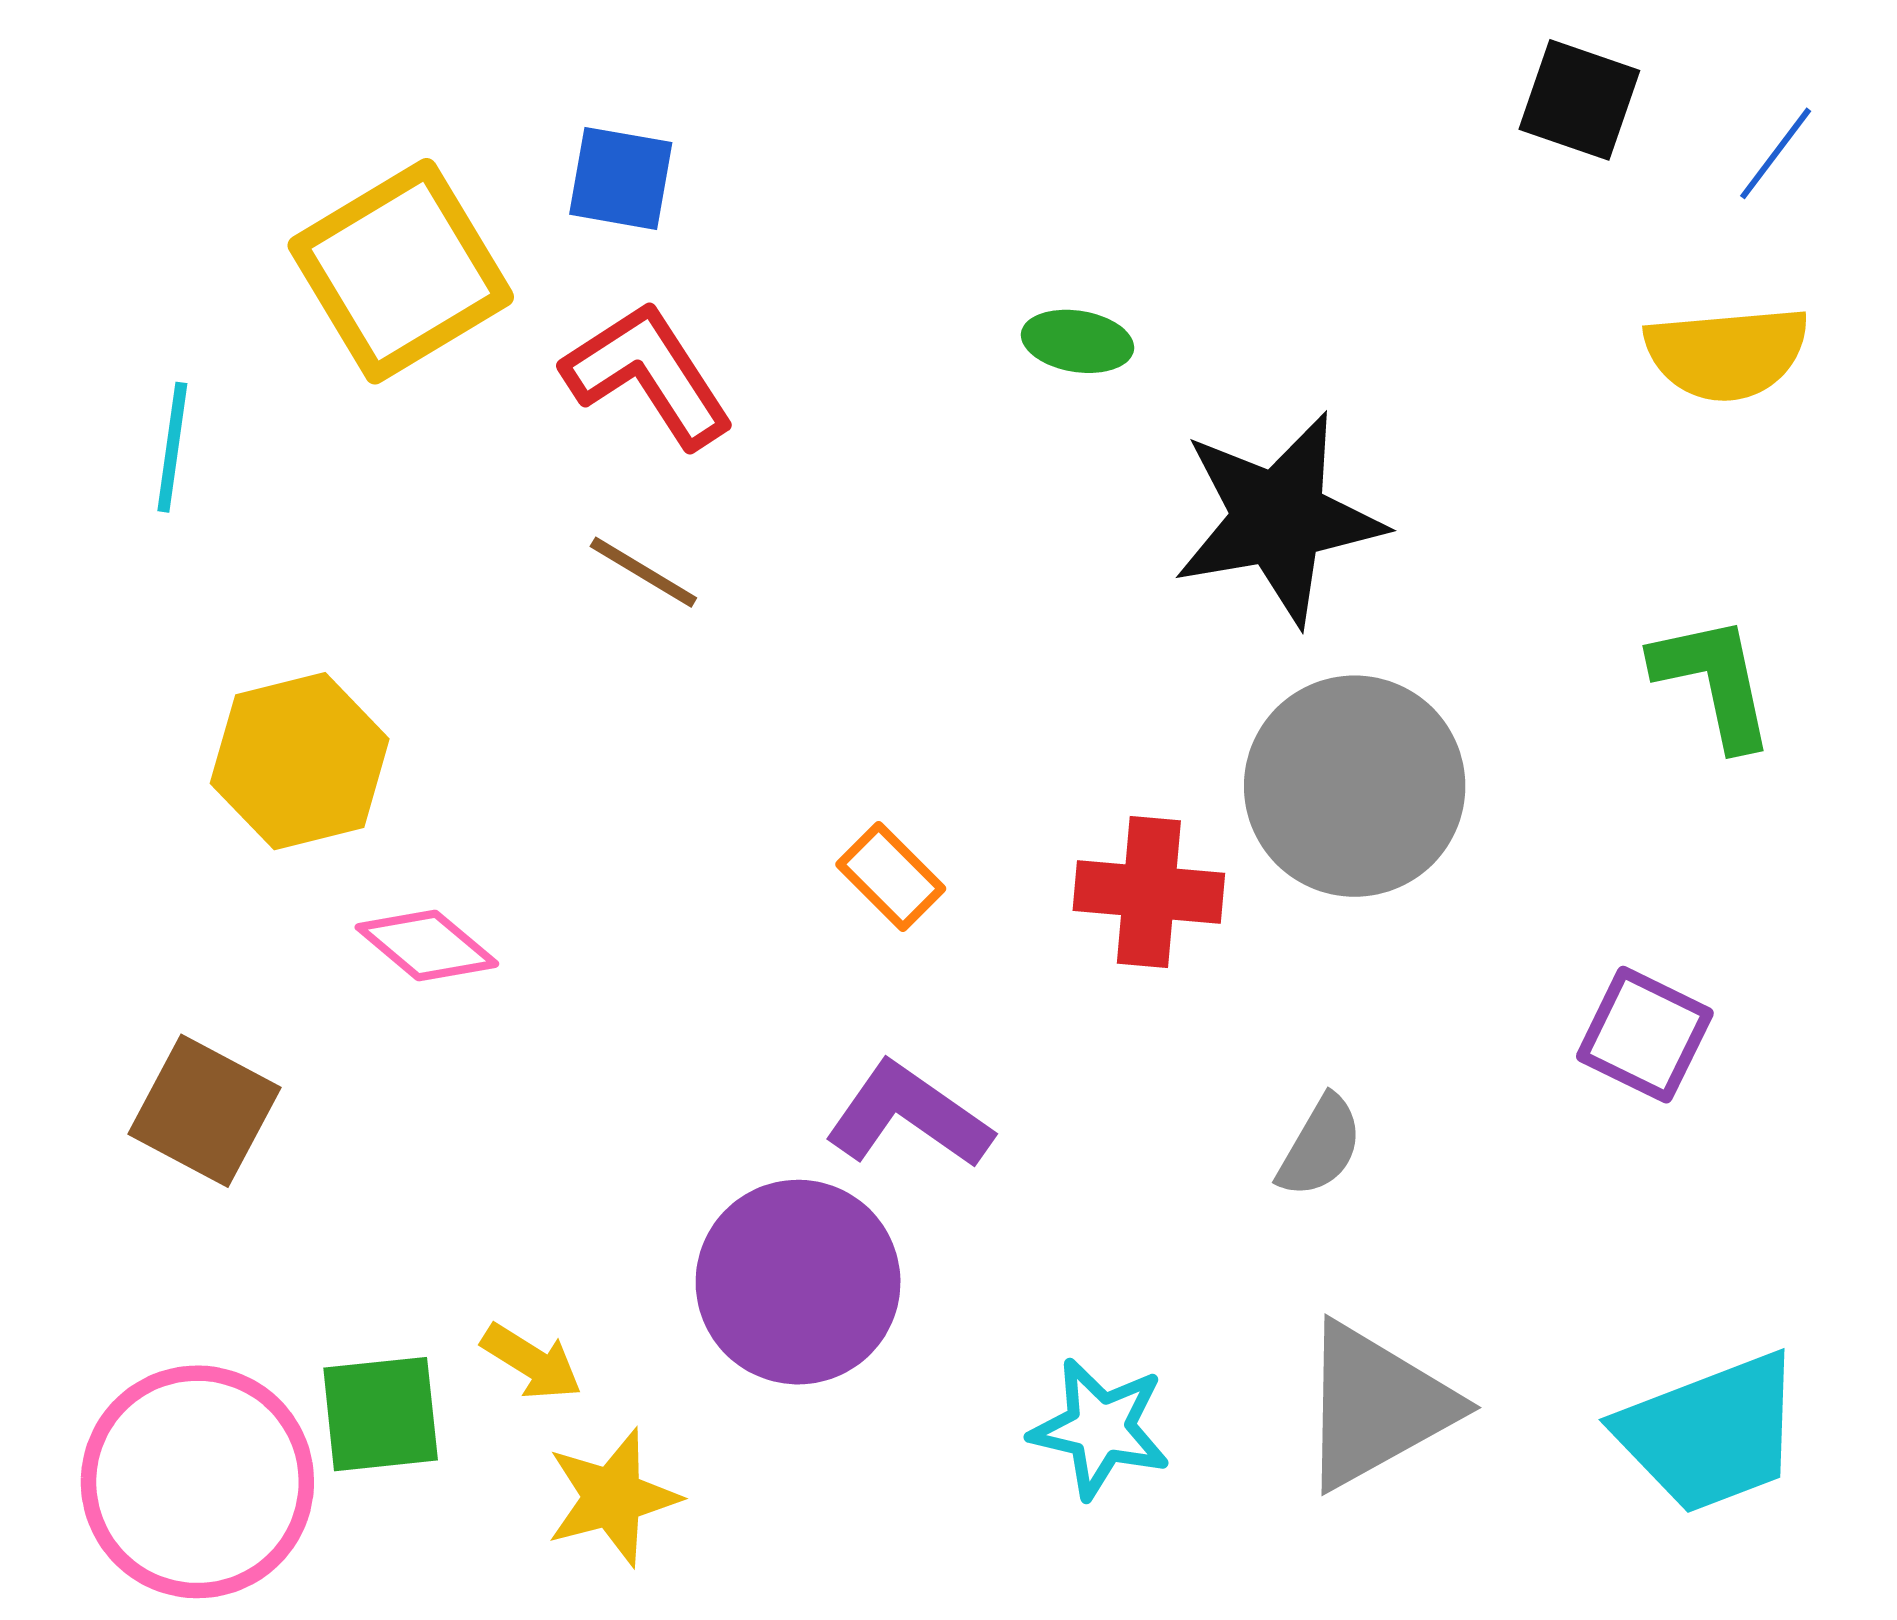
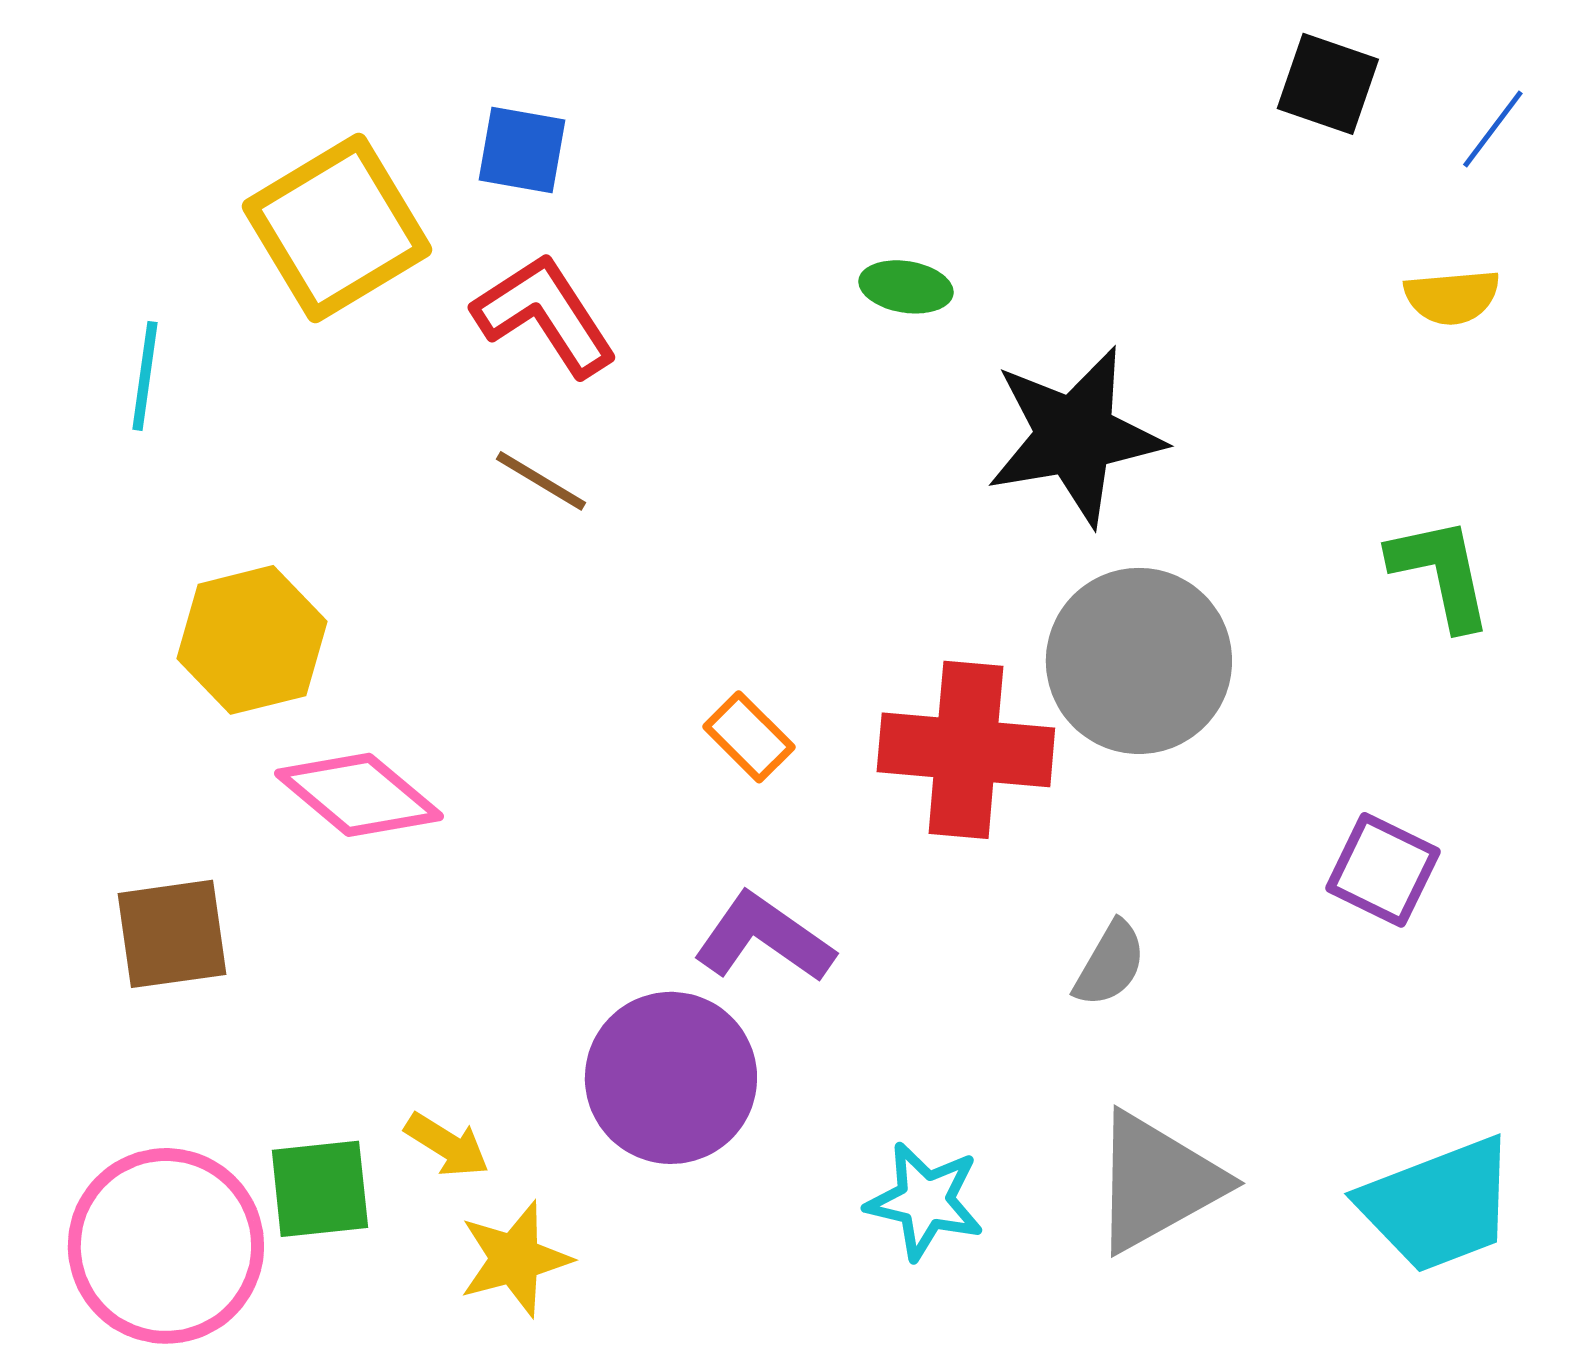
yellow semicircle: (1727, 353) -> (1452, 297), size x0.7
red cross: (1149, 892) -> (966, 750), size x1.4
pink diamond: (427, 945) -> (359, 795), size x1.4
brown square: (205, 1111) -> (172, 934), turned -36

